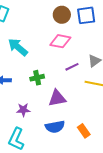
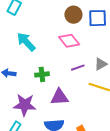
pink diamond: (60, 41) -> (69, 41), turned 35
purple star: (23, 110) -> (25, 105), size x1.6

